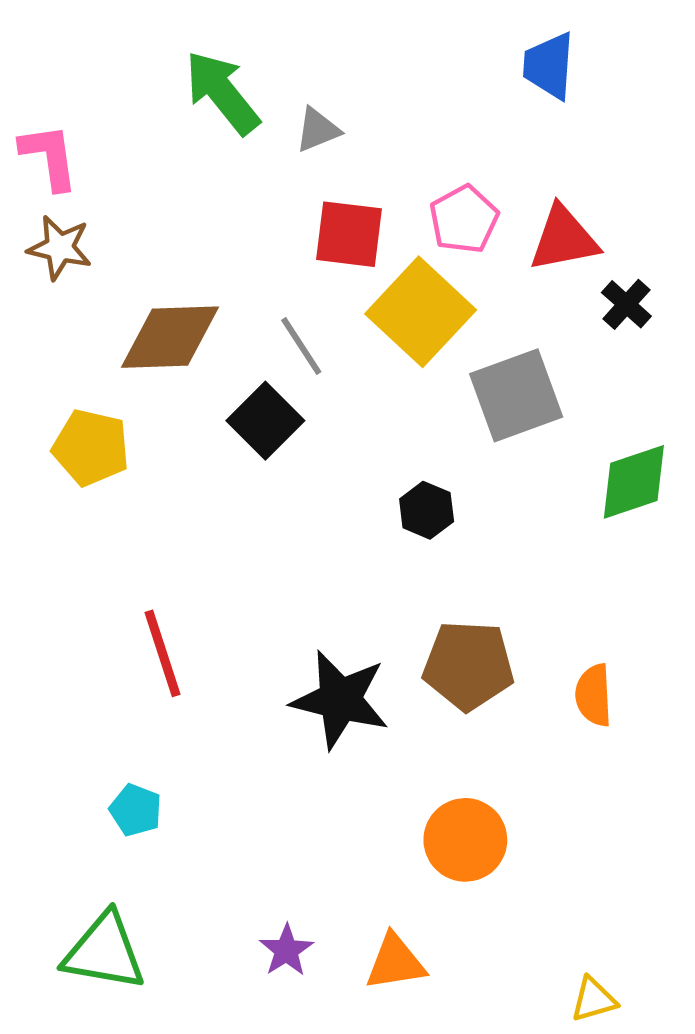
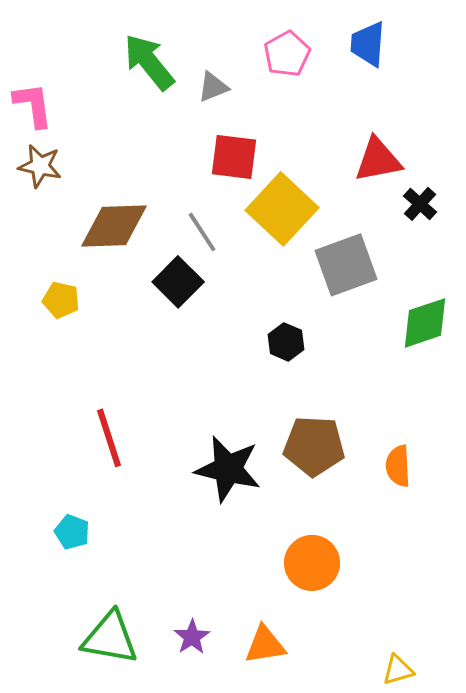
pink pentagon: (464, 219) -> (287, 54), moved
yellow pentagon: (91, 448) -> (61, 300), size x0.7
cyan pentagon: (136, 810) -> (72, 532), moved
green triangle: (104, 952) -> (110, 638), moved

